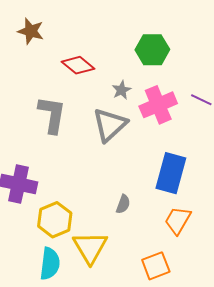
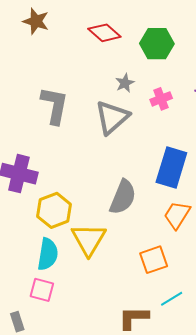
red diamond: (78, 65) -> (104, 33), moved
pink cross: (158, 105) -> (161, 99), size x0.6
gray semicircle: (123, 204) -> (123, 197), size x1.8

